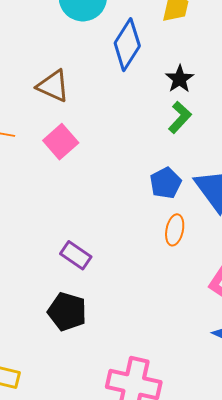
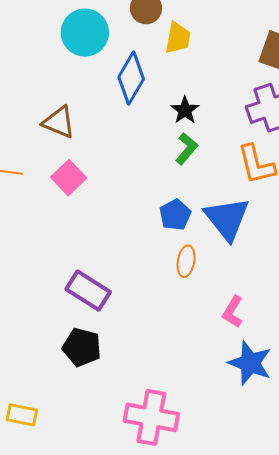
purple rectangle: (76, 255) -> (88, 291), size x1.4

